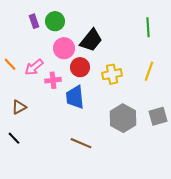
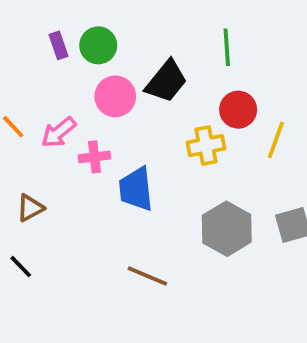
green line: (148, 27) -> (227, 47), moved
red circle: (80, 67) -> (238, 110), moved

